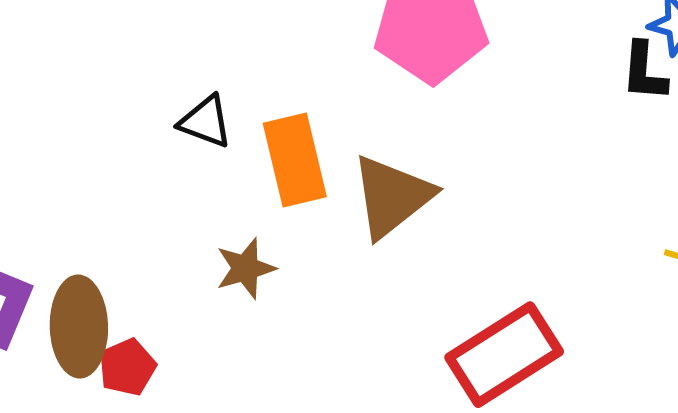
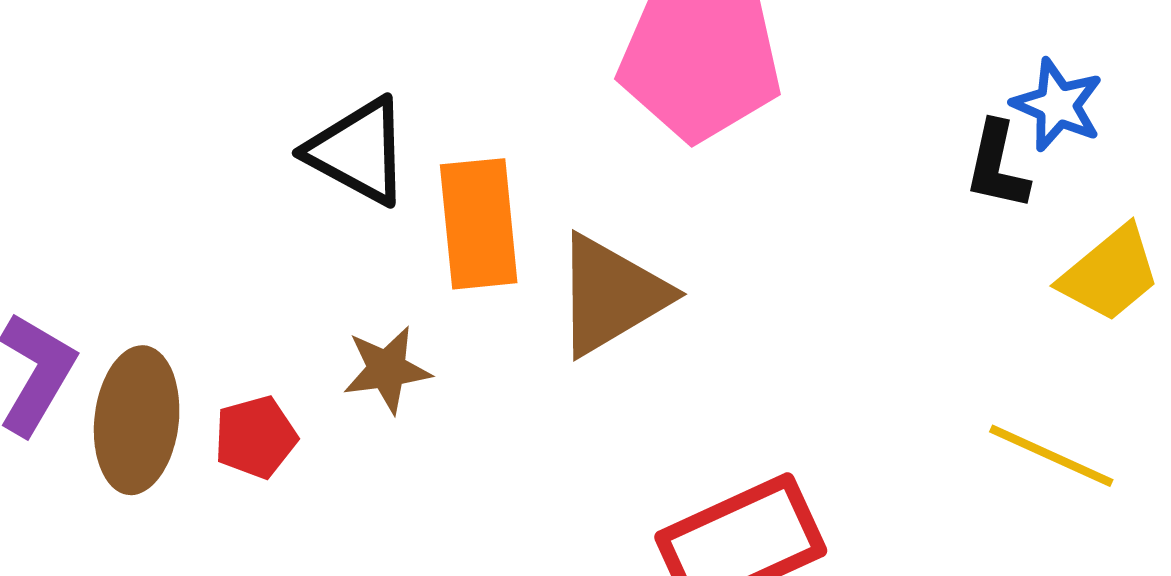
black triangle: (205, 122) -> (358, 151), size x1.4
red pentagon: (127, 367) -> (256, 437), moved

